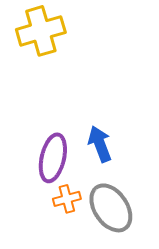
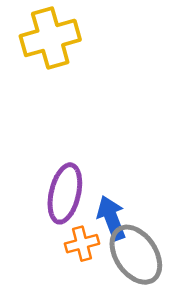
blue arrow: (100, 144) -> (111, 218), moved

